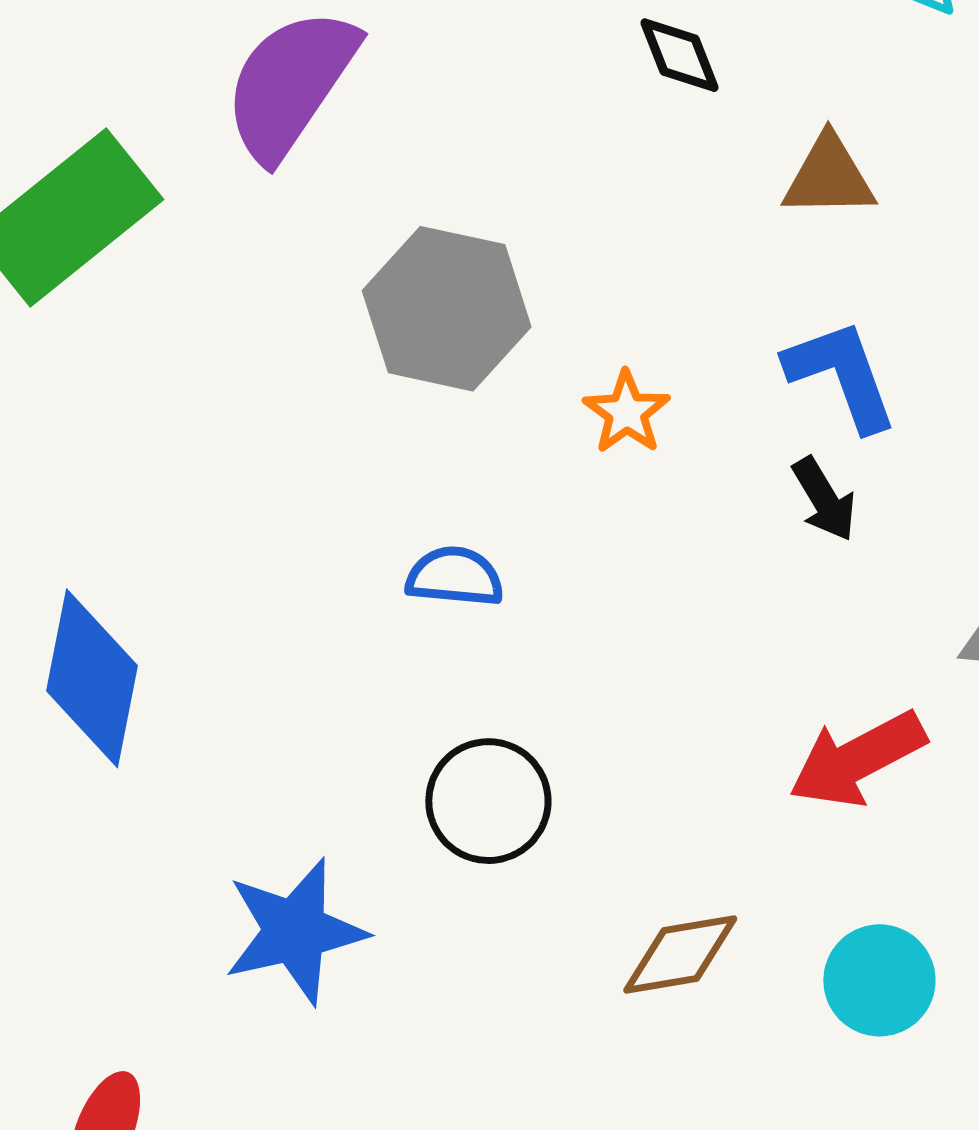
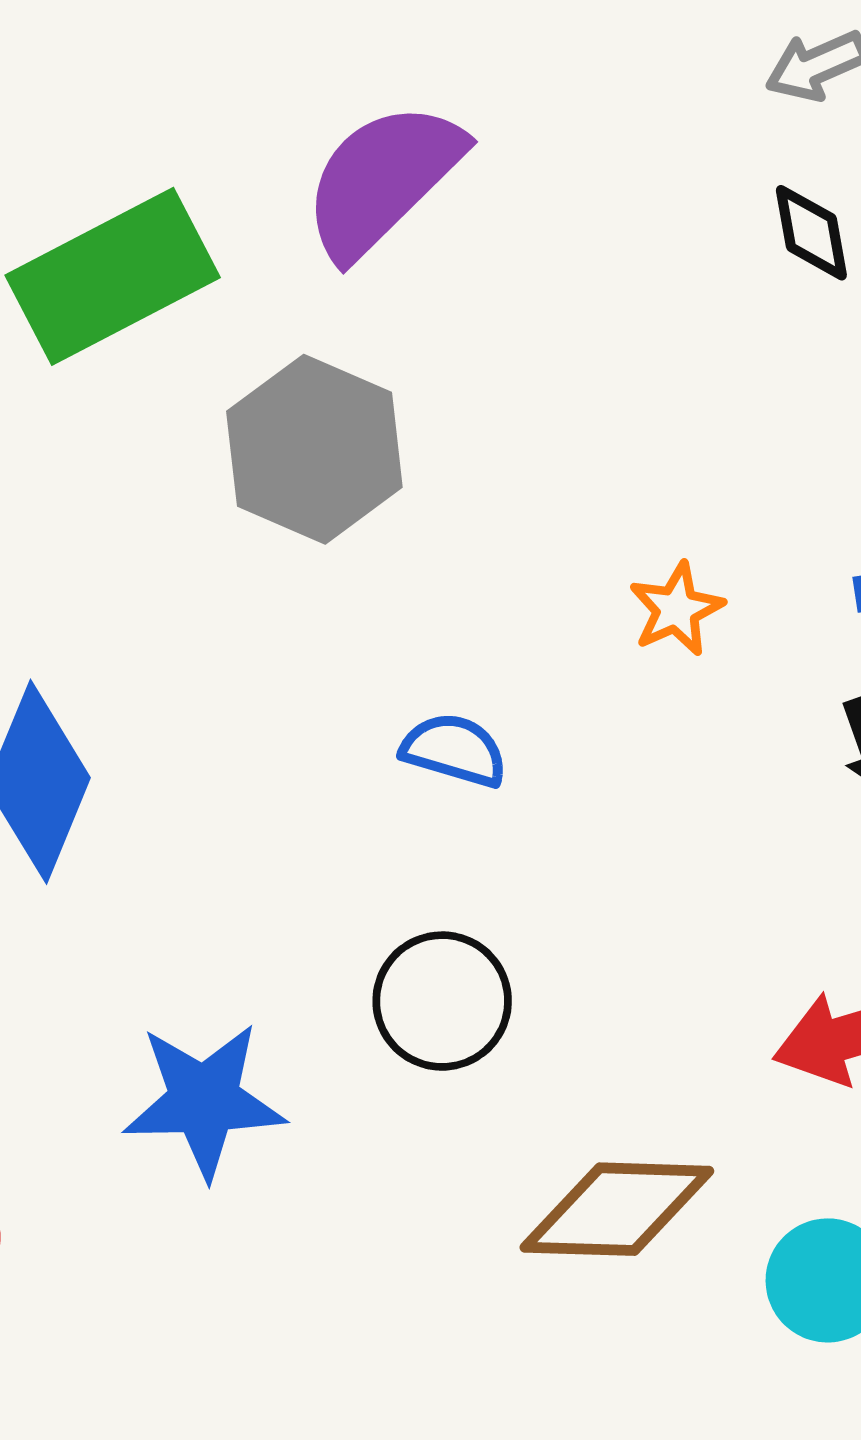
gray hexagon: (447, 309) -> (314, 449), moved
brown diamond: (680, 955) -> (617, 1209), size x1.4

